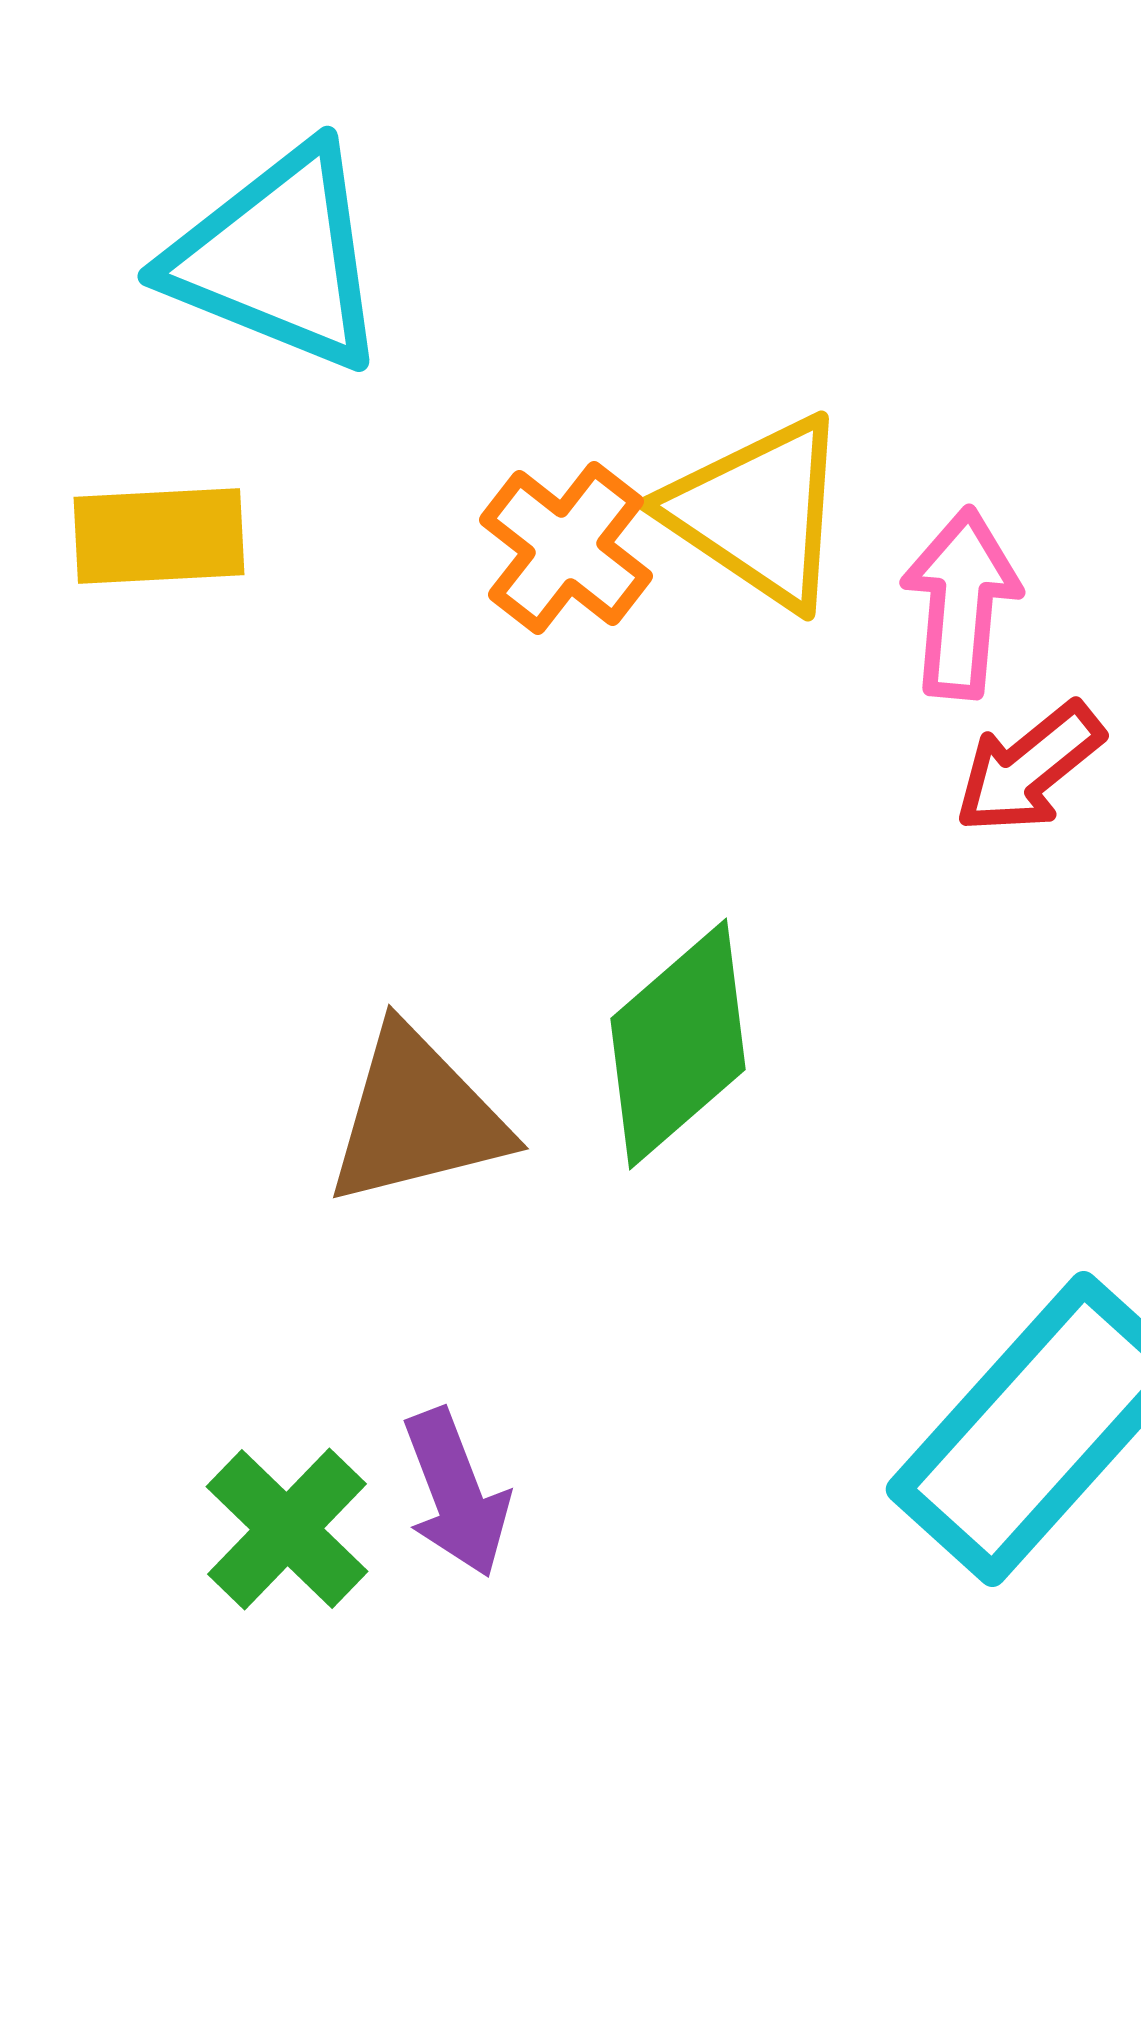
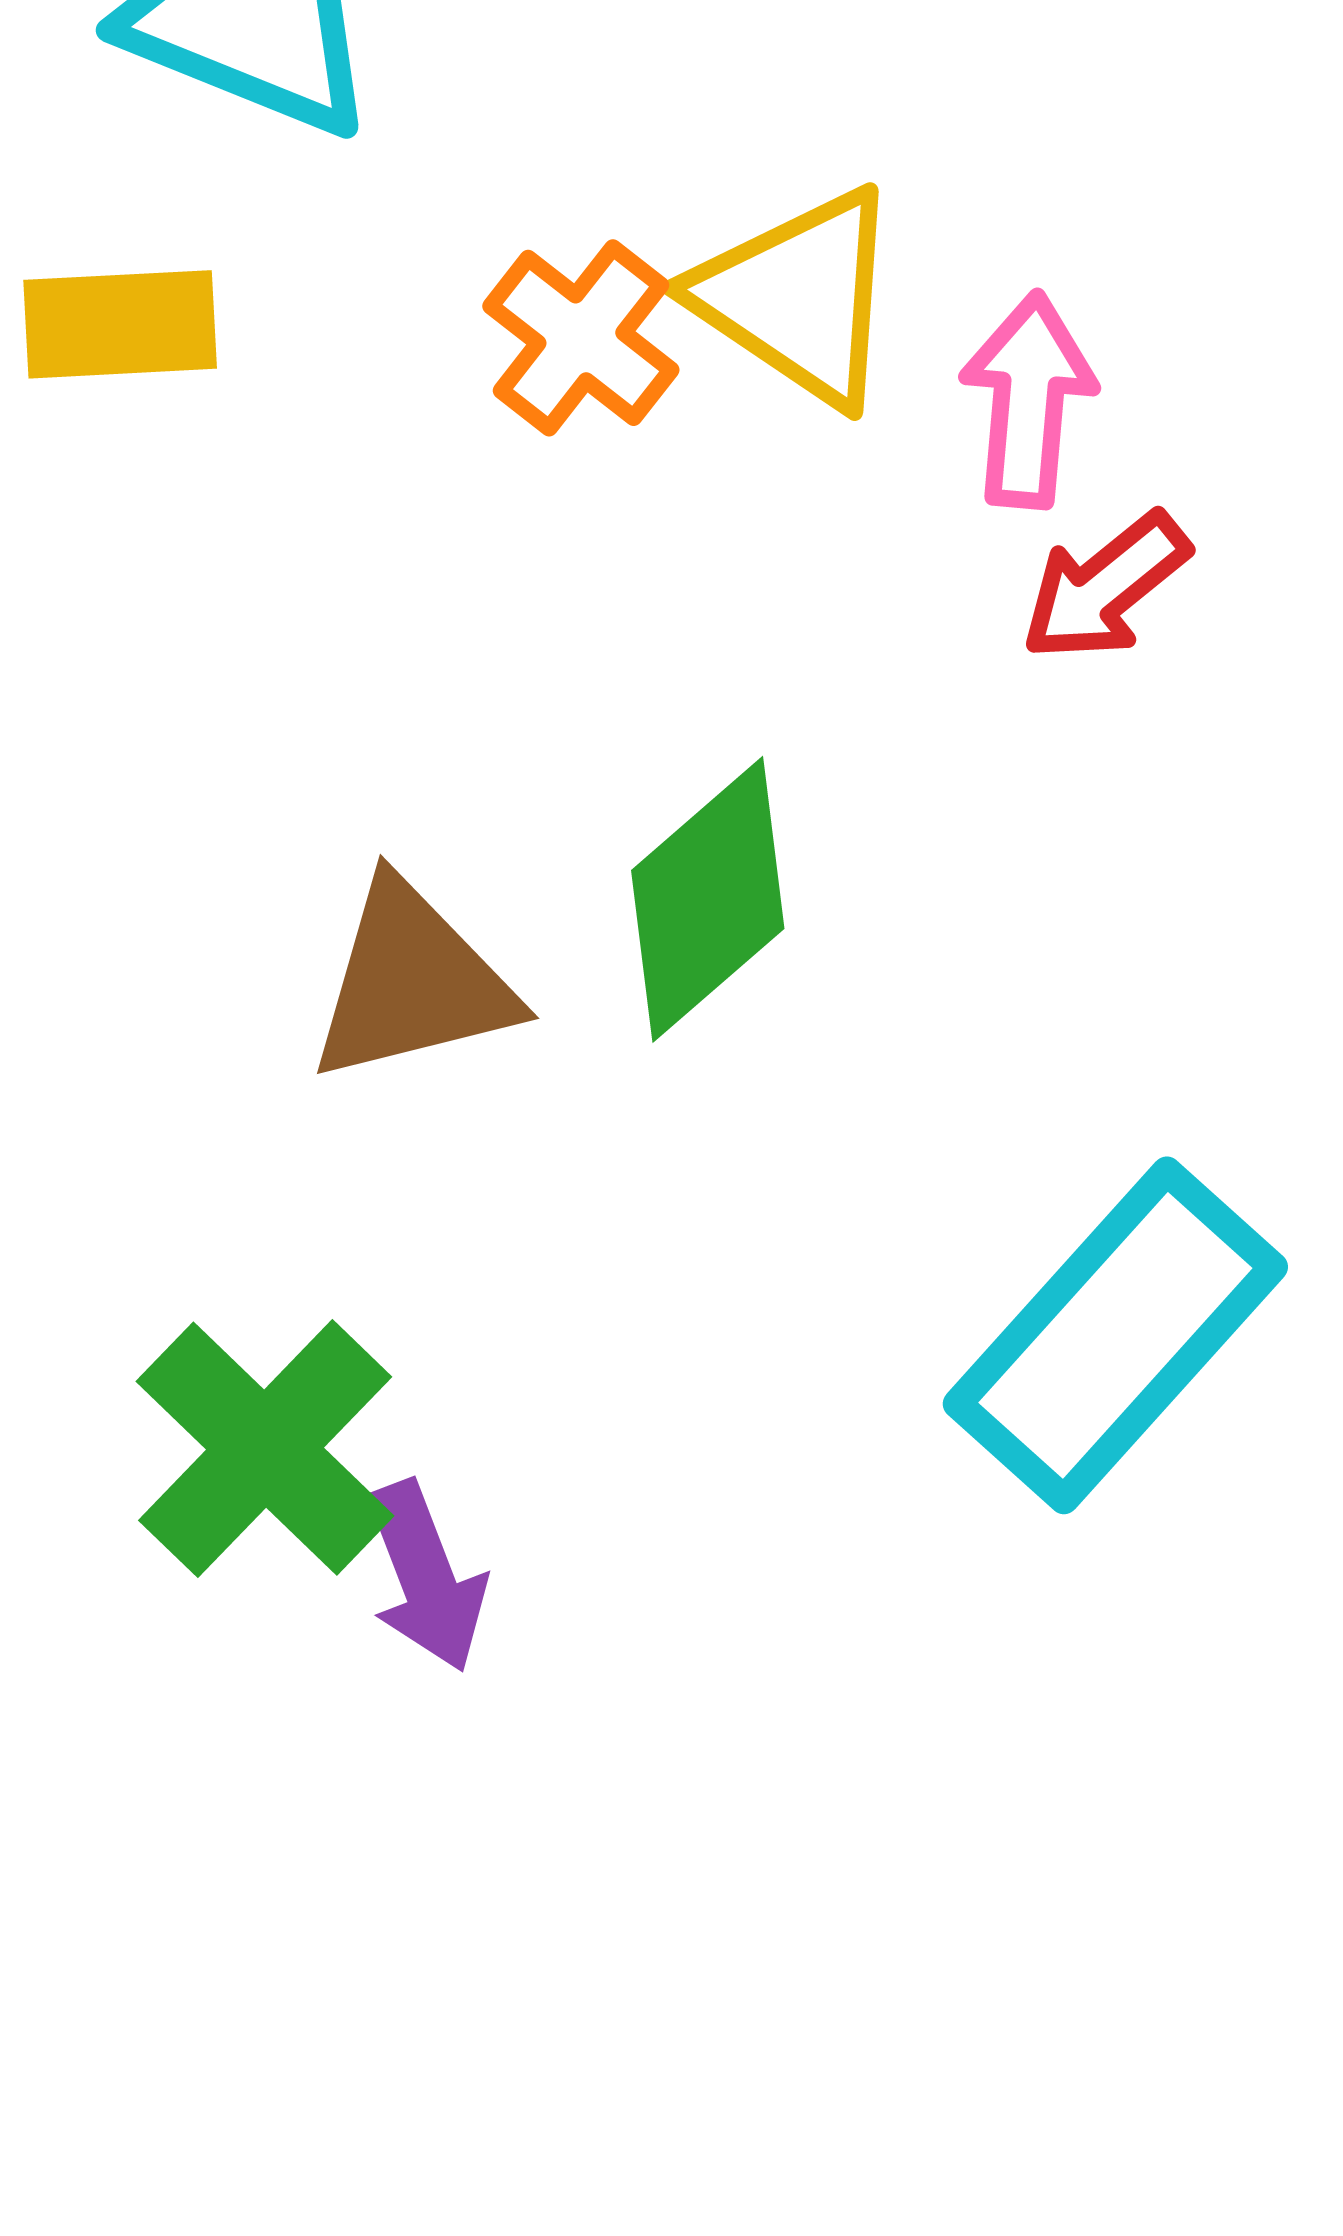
purple arrow: (456, 1493) -> (426, 1577), moved
green cross: (287, 1529) -> (265, 1449), size x1.4

